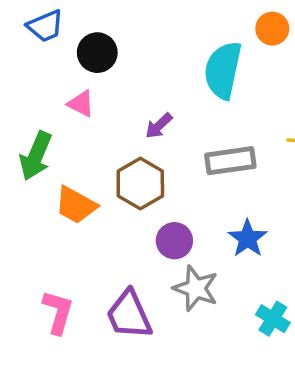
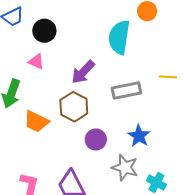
purple arrow: (159, 126) -> (83, 72), size x1.5
gray star: (196, 288) -> (125, 167), moved

